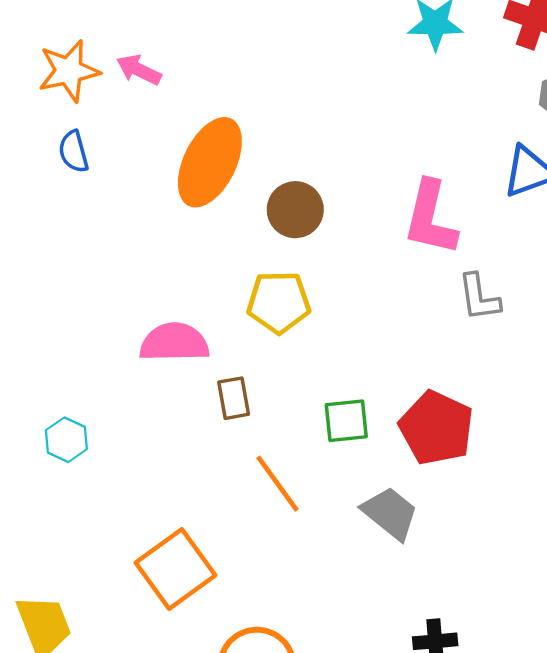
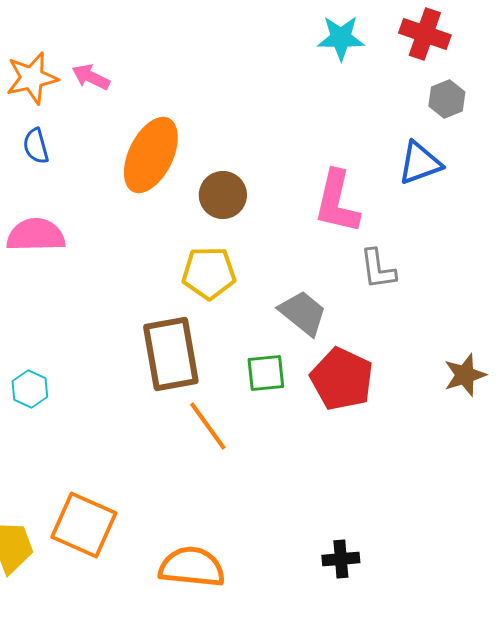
pink semicircle: (174, 342) -> (36, 235), moved
brown rectangle: (234, 398) -> (171, 354), size x2.0
gray trapezoid: (390, 513) -> (303, 313), moved
orange square: (175, 569) -> (84, 525), moved, turned -30

